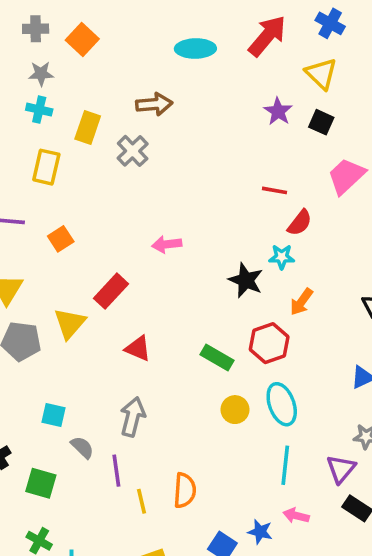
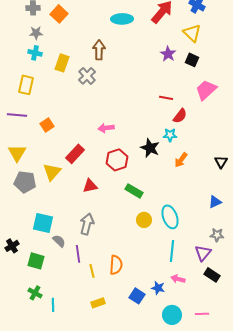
brown arrow: (154, 104) -> (99, 50), turned -84
yellow rectangle: (46, 167) -> (26, 85), moved
red hexagon: (269, 343) -> (117, 160), moved
red triangle: (138, 349) -> (90, 186), turned -35
cyan square: (54, 415) -> (43, 223), size x1.5

